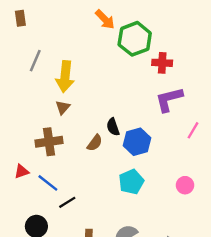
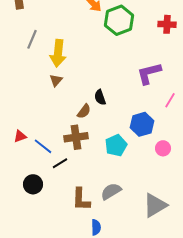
red cross: (162, 63) -> (167, 24), moved
brown cross: (49, 142) -> (76, 137), moved
blue hexagon: (137, 142) -> (142, 124), moved

